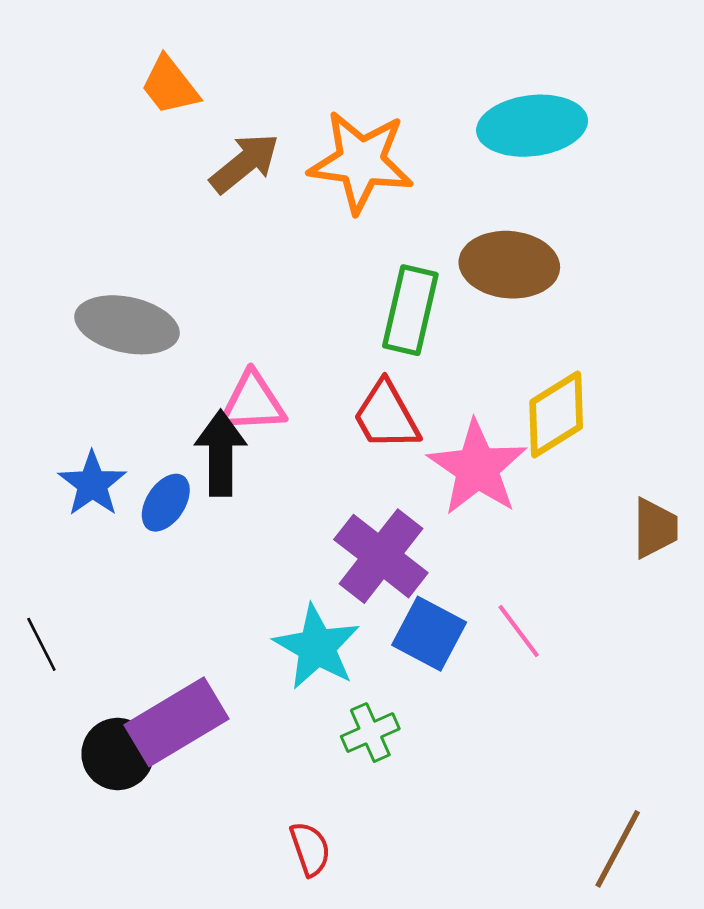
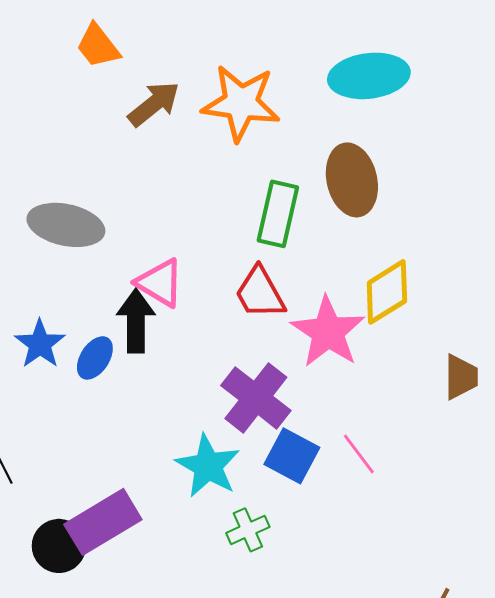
brown ellipse: (509, 265) -> (352, 180), turned 72
pink triangle: (253, 402) -> (160, 283), turned 34

